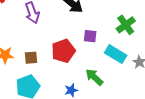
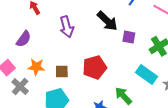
purple square: (90, 36) -> (129, 37), moved

